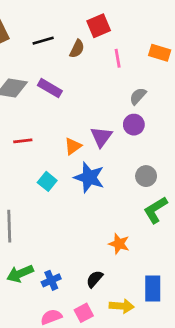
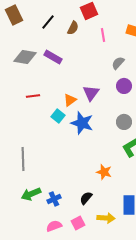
black line: (43, 41) -> (48, 22), turned -35
purple circle: (134, 125) -> (124, 86), moved
cyan square: (47, 181) -> (58, 116), moved

